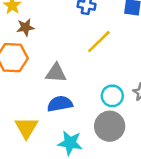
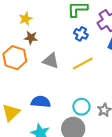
gray triangle: (56, 73) -> (51, 61), moved

